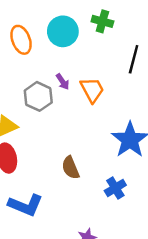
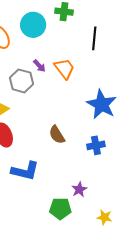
blue cross: (115, 188) -> (96, 145), turned 30

